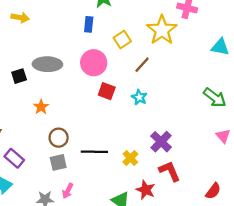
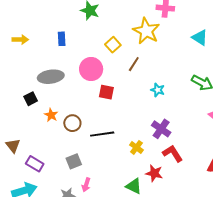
blue rectangle: (89, 24) -> (62, 39), moved
cyan triangle: (220, 47) -> (200, 38), turned 30
black square: (19, 76) -> (31, 99), moved
cyan star: (139, 97) -> (158, 90), moved
brown circle: (59, 138) -> (72, 123), moved
black line: (94, 152) -> (102, 134), moved

